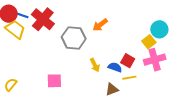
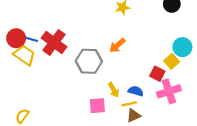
pink cross: (155, 60) -> (169, 91), moved
red square: (128, 61) -> (157, 74), moved
yellow line: (129, 78) -> (129, 104), moved
pink square: (54, 81) -> (97, 106), moved

